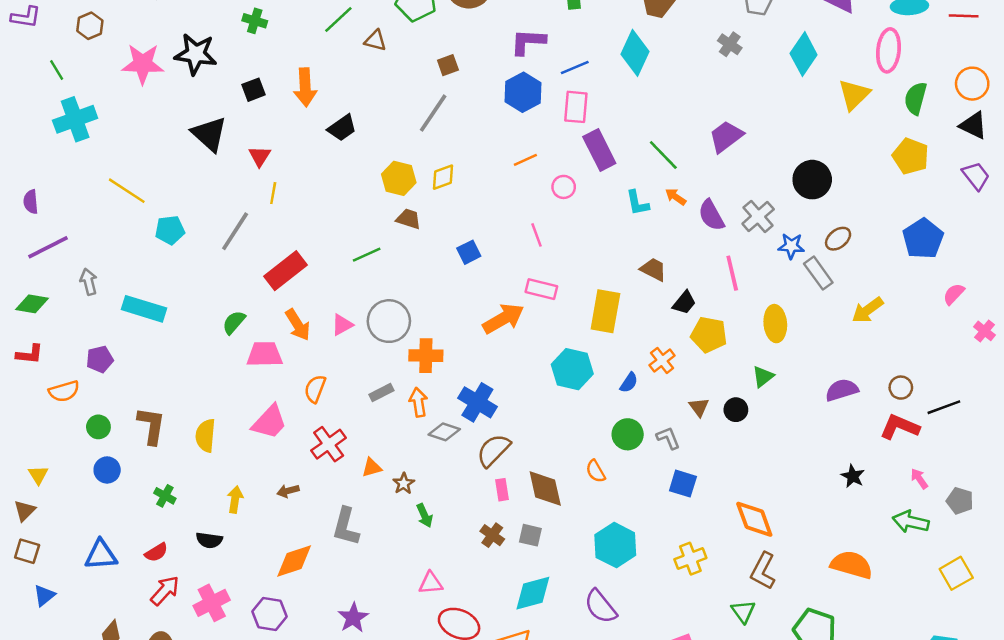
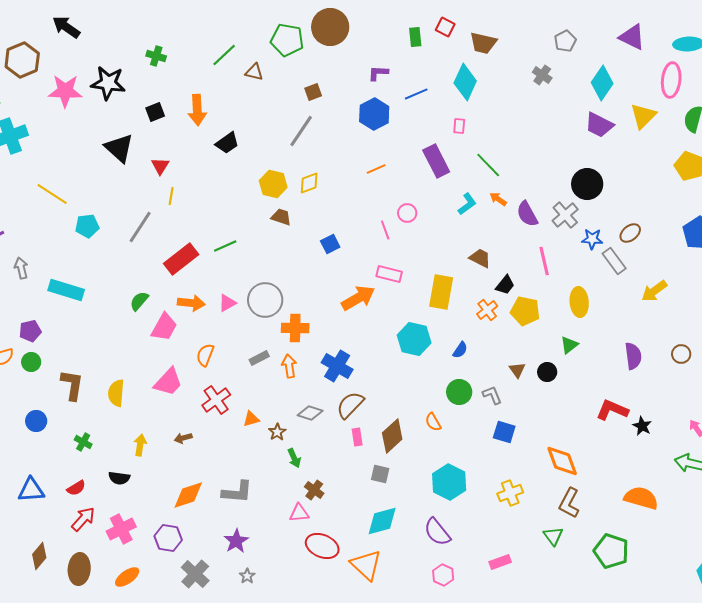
brown hexagon: (90, 26) -> (22, 60), size x1.6
purple L-shape: (528, 42) -> (378, 73), size x0.7
pink rectangle: (576, 107) -> (459, 126), moved, size x0.6
purple trapezoid: (726, 136) -> (599, 125), moved, turned -116
black circle: (812, 180) -> (587, 184), moved
pink circle: (564, 187) -> (407, 213), moved
cyan L-shape: (637, 203) -> (467, 204), turned -115
green line: (367, 255) -> (225, 246), moved
orange arrow: (298, 325) -> (191, 303), turned -52
pink trapezoid: (265, 354) -> (164, 327), turned 120
orange cross: (662, 360) -> (487, 310), moved
purple semicircle: (842, 390) -> (633, 356), turned 100
green circle: (98, 427) -> (31, 362), moved
red L-shape: (900, 427) -> (612, 410), moved
gray diamond: (444, 432) -> (310, 413), moved
brown diamond: (545, 488) -> (392, 436), turned 60
gray L-shape: (346, 527) -> (237, 492), moved, turned -100
brown cross: (492, 535) -> (314, 490), moved

